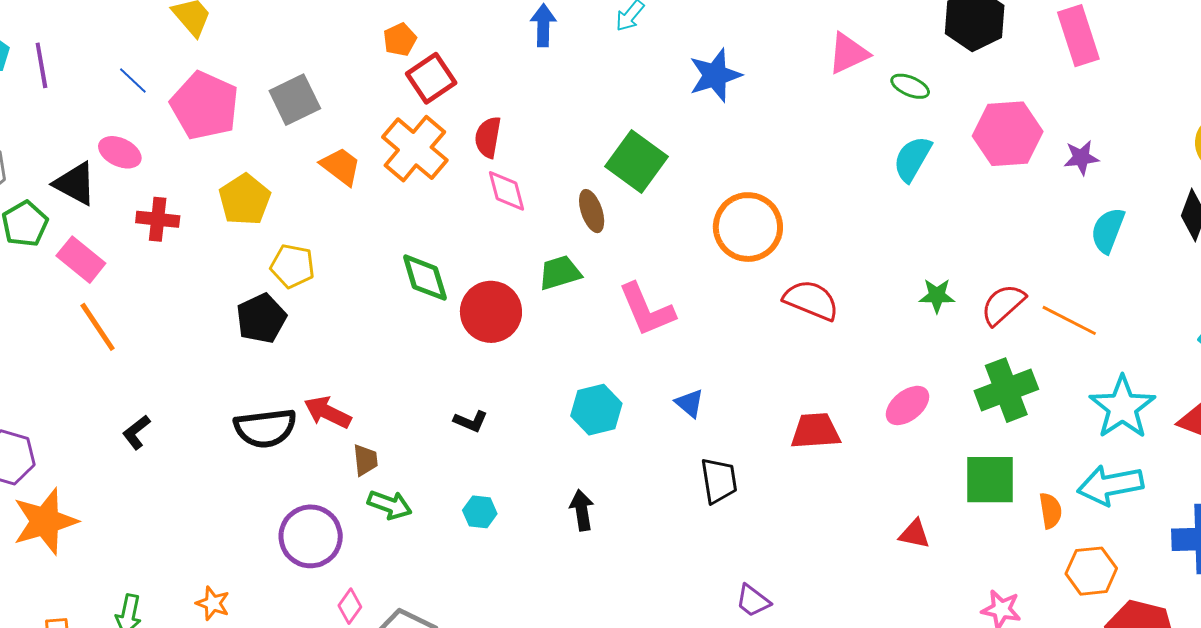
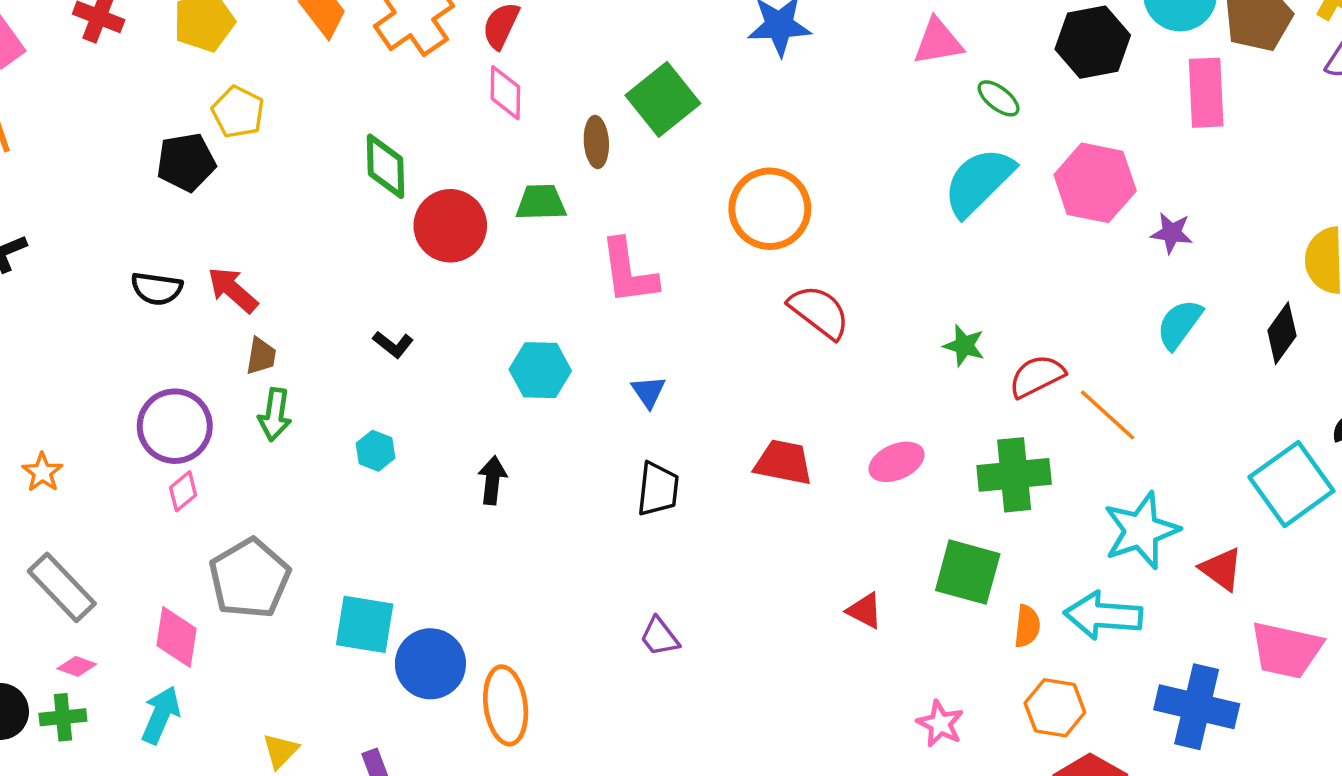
cyan semicircle: (912, 159) -> (979, 182), size x1.4
black semicircle: (265, 428) -> (157, 289), size x0.7
green arrow: (390, 505) -> (275, 415), turned 63
pink diamond: (350, 606) -> (183, 491), moved

